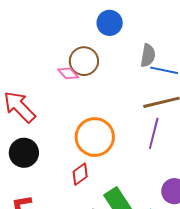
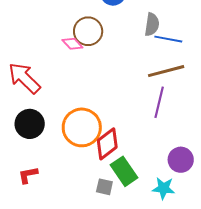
orange circle: (95, 137) -> (82, 127), moved
red diamond: (80, 174) -> (107, 144), moved, size x1.4

